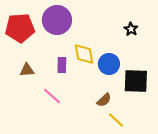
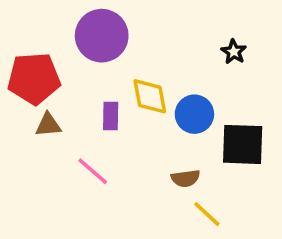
red pentagon: (20, 28) -> (34, 78), moved
brown semicircle: (104, 100) -> (186, 178), turned 35

